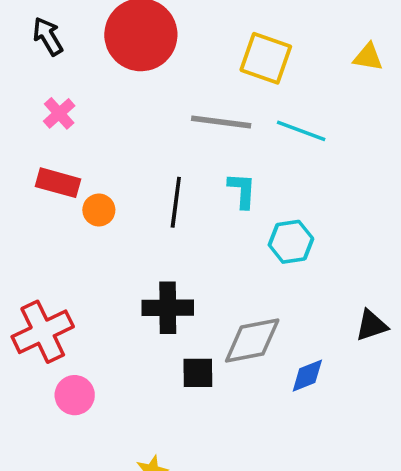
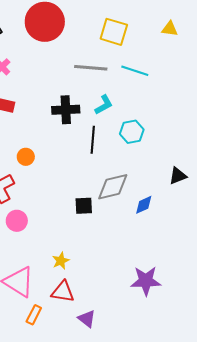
cyan L-shape: (242, 190) -> (104, 105), turned 60
black line: (176, 202) -> (93, 140), moved
orange circle: (99, 210) -> (26, 157), moved
black cross: (168, 308) -> (66, 110), moved

